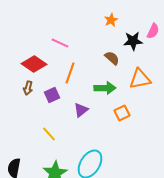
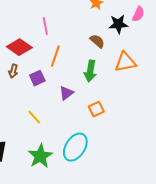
pink line: (60, 43) -> (45, 26), turned 54
green arrow: (105, 88) -> (90, 71), turned 100
orange square: (122, 113) -> (96, 109), moved

